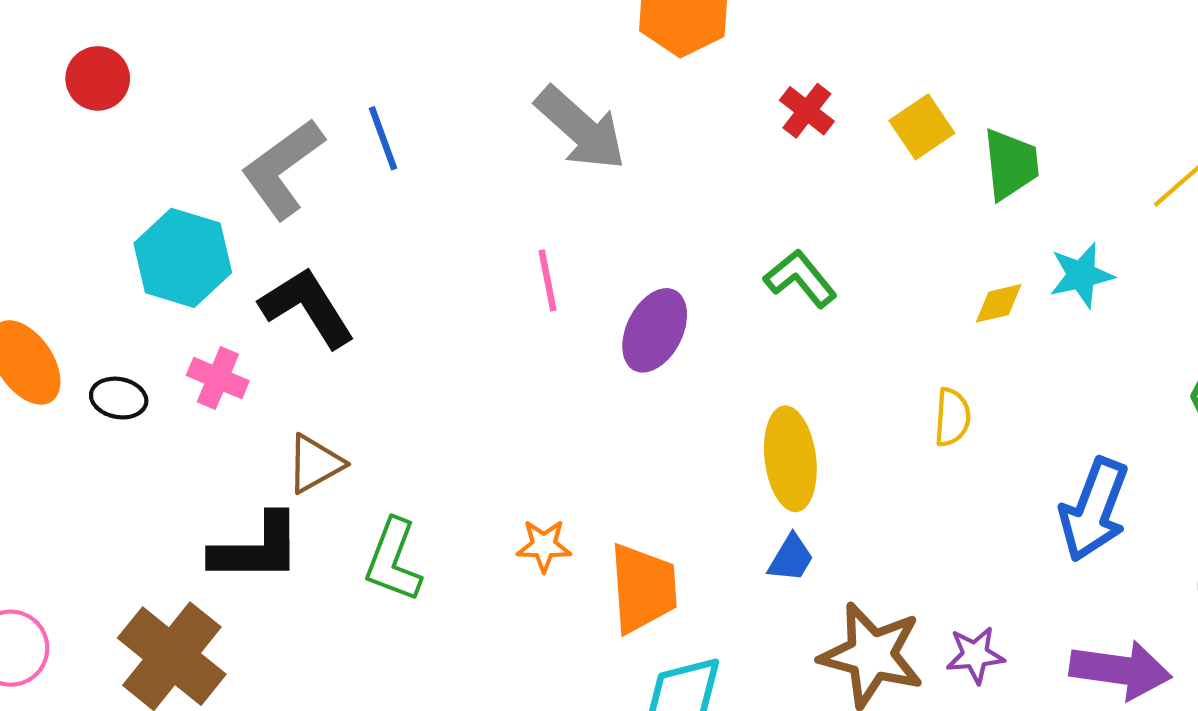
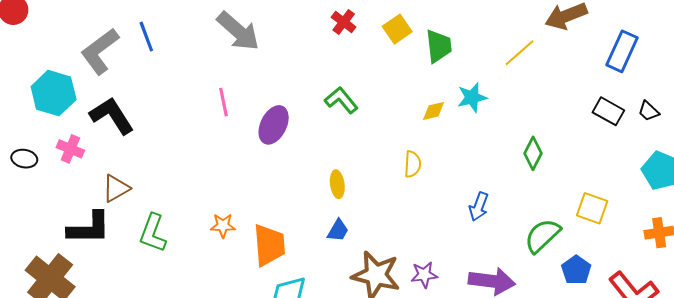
yellow ellipse: (790, 459) -> (337, 184), size x0.6
blue arrow: (1094, 510) -> (479, 207), size x0.6

